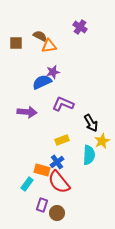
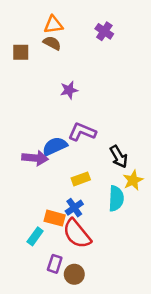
orange triangle: (49, 46) -> (53, 25), moved
blue semicircle: (42, 82) -> (55, 146), moved
purple arrow: (27, 112) -> (35, 158), moved

